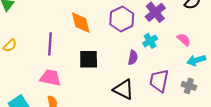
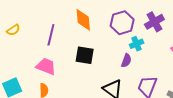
cyan cross: (150, 41) -> (137, 44), moved

